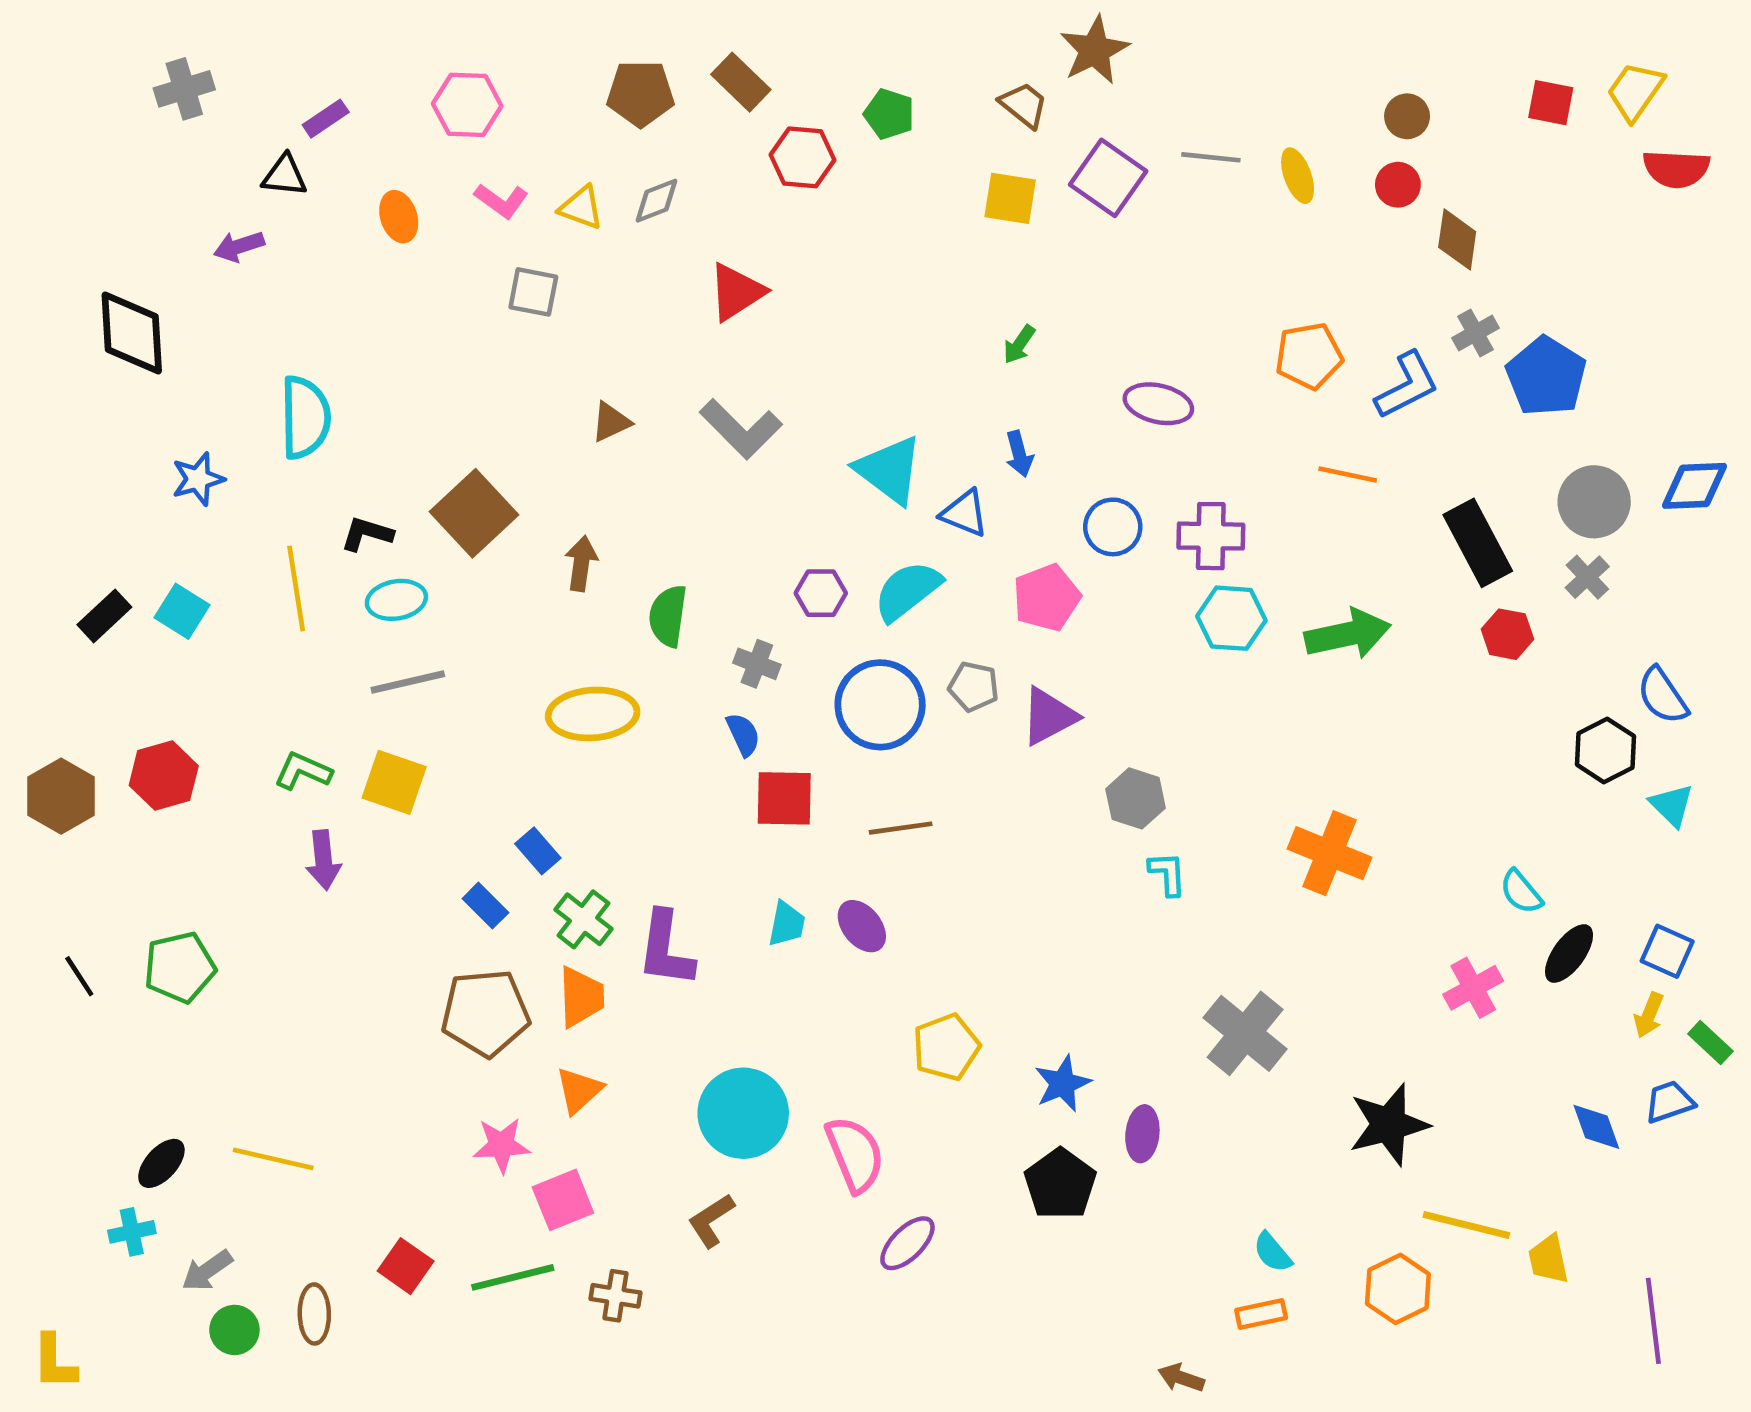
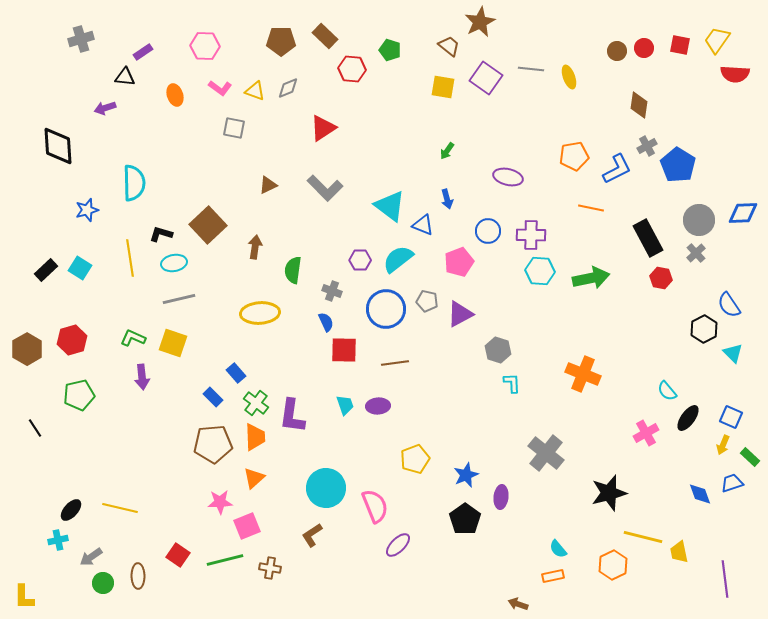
red circle: (1398, 185) -> (644, 48), moved
cyan trapezoid: (787, 924) -> (345, 405), turned -30
purple ellipse: (862, 926) -> (378, 406), turned -55
green pentagon: (180, 967) -> (79, 395), moved

